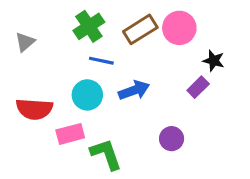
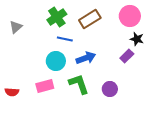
pink circle: (179, 28) -> (130, 16), moved
red semicircle: (34, 109) -> (12, 92), moved, size x0.6
green L-shape: (106, 154) -> (79, 84), moved

